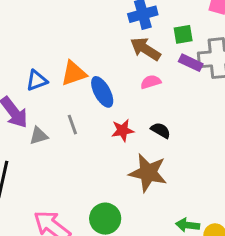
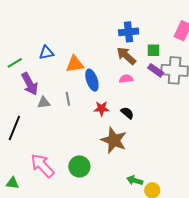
blue triangle: (37, 81) -> (46, 53), moved

